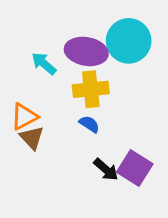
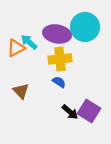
orange triangle: (24, 117) -> (16, 48), moved

